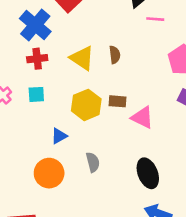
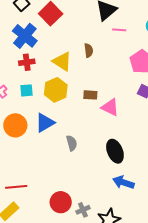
brown semicircle: (115, 55) -> (89, 50), moved
yellow hexagon: (86, 105) -> (56, 90), moved
blue triangle: (59, 136) -> (45, 123), size x1.5
orange circle: (49, 173) -> (15, 125), moved

